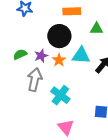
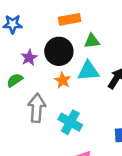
green triangle: (97, 29) -> (92, 41), moved
purple star: (41, 56) -> (29, 58), moved

